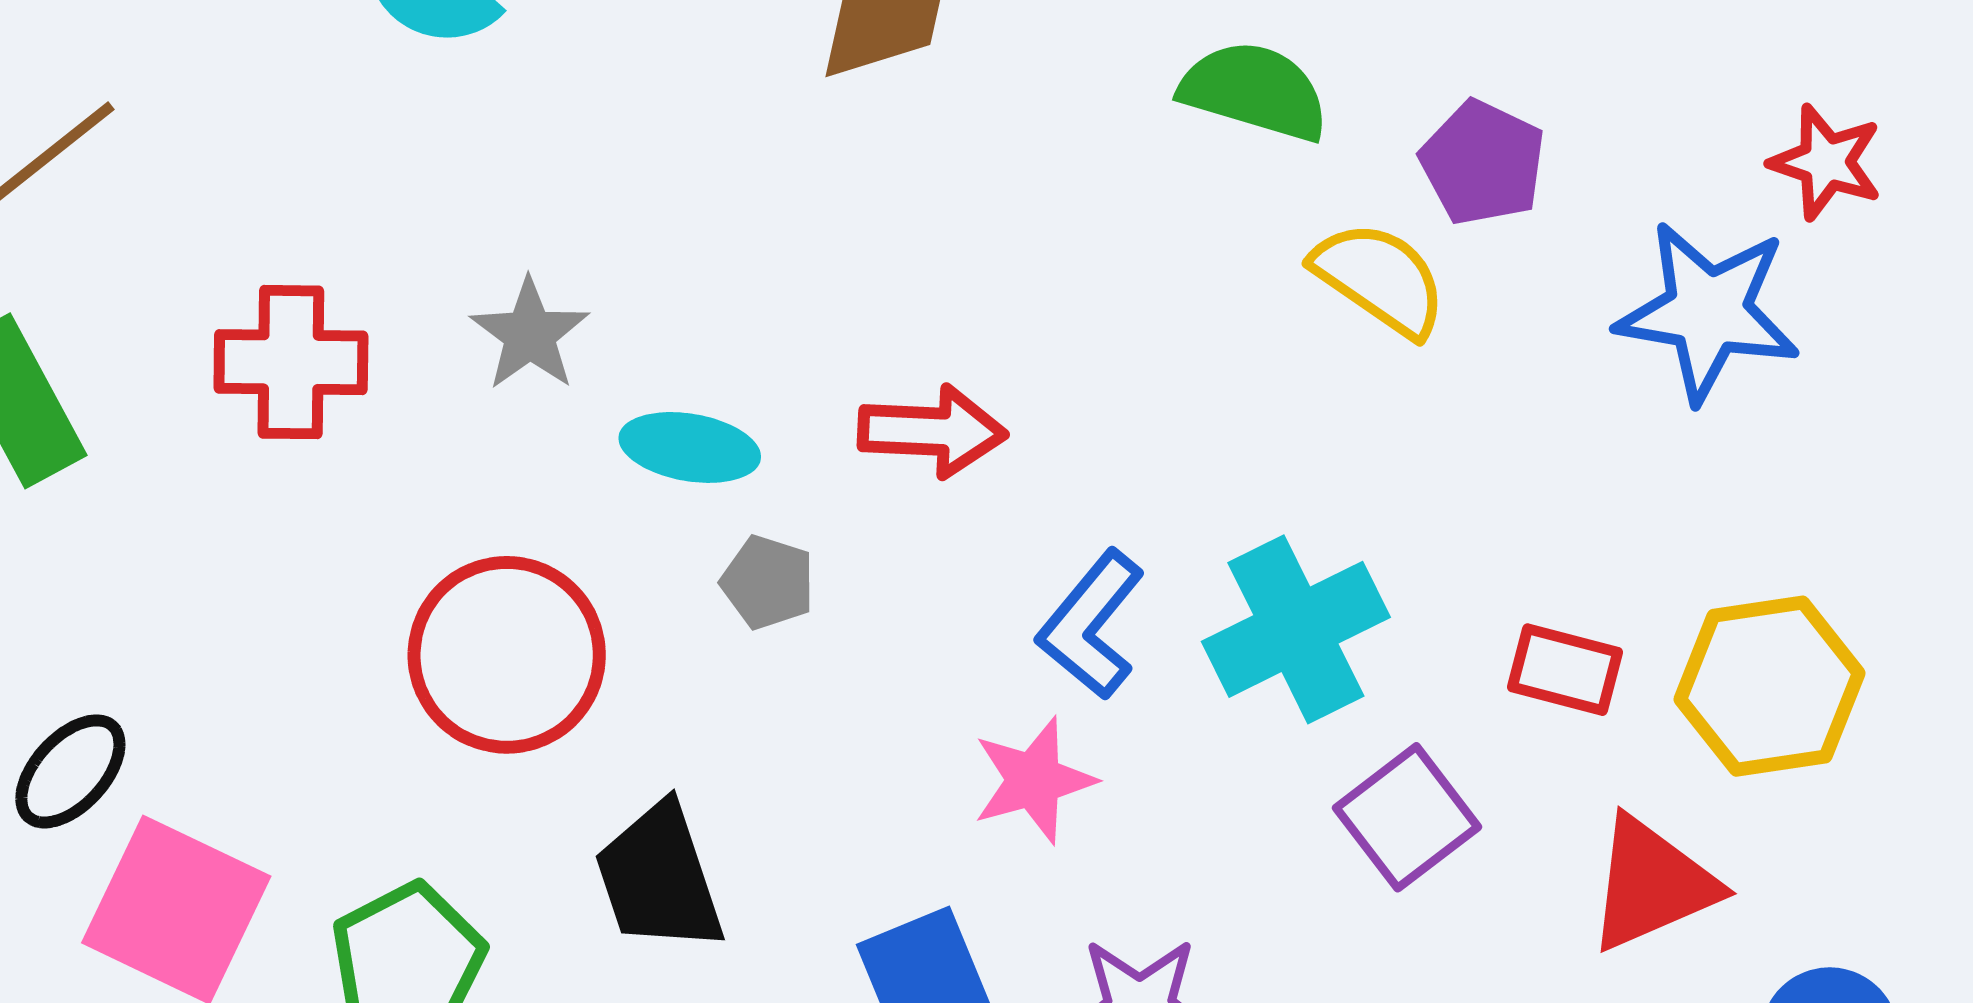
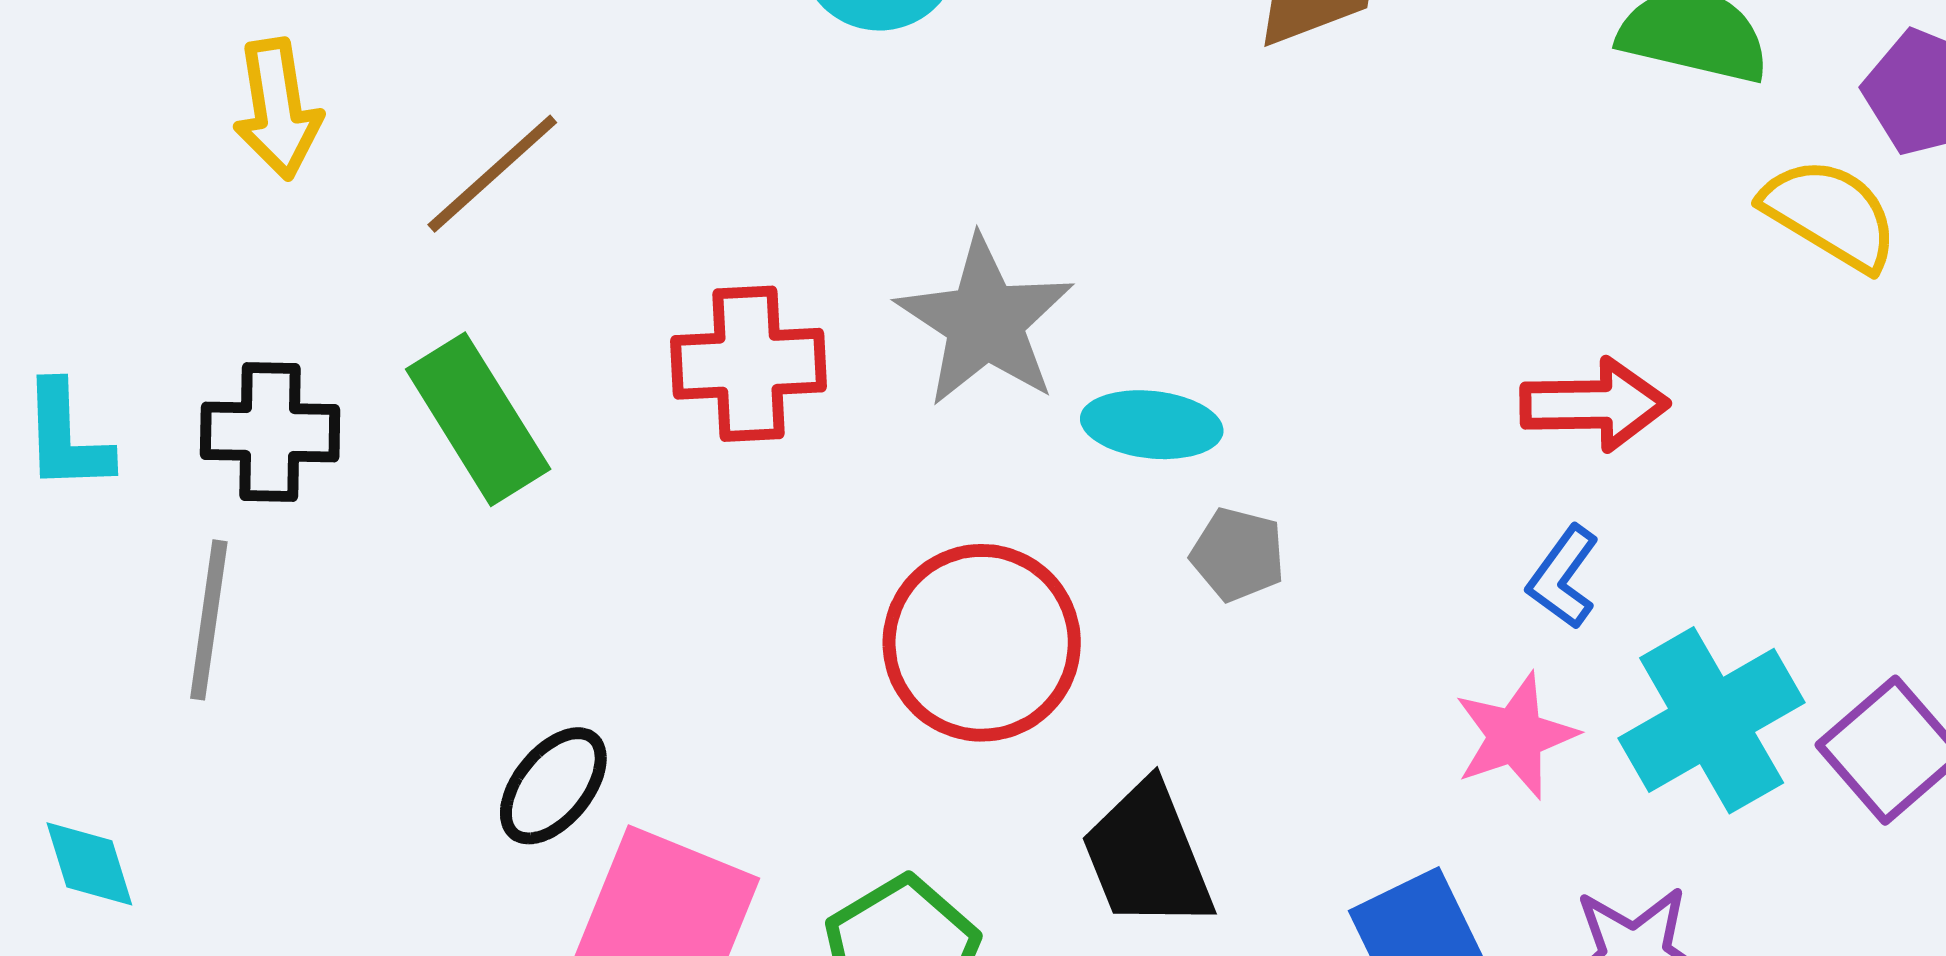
gray star: (530, 334) -> (985, 321), size x1.5
red arrow: (932, 431) -> (1594, 405), moved
blue L-shape: (1091, 625) -> (1563, 577), size x0.7
cyan cross: (1296, 629) -> (1712, 720), moved

